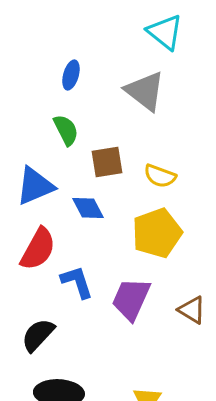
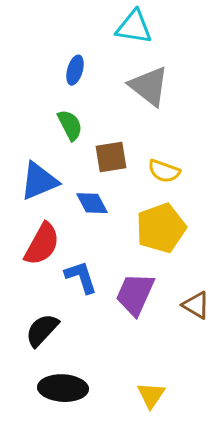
cyan triangle: (165, 32) -> (134, 27), moved, turned -30

